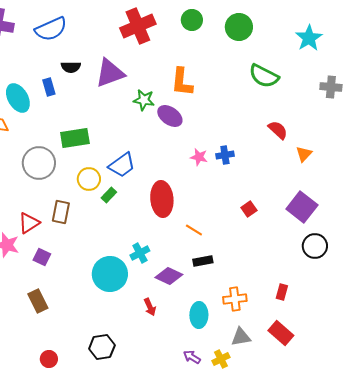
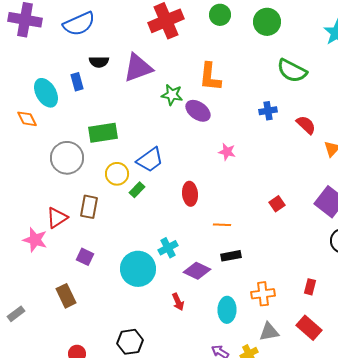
blue cross: (225, 155) -> (268, 111), moved
red ellipse: (162, 199) -> (190, 194), size x0.7
orange line: (194, 230) -> (222, 225), turned -30
purple square: (42, 257) -> (85, 257), moved

